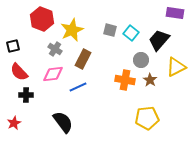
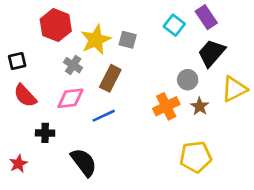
purple rectangle: (175, 13) -> (206, 17), moved, turned 48
gray square: (110, 30) -> (128, 40), moved
cyan square: (131, 33) -> (174, 25), moved
orange cross: (125, 80) -> (166, 106), turned -36
black cross: (26, 95) -> (45, 133), moved

